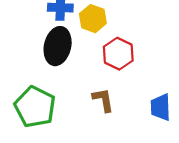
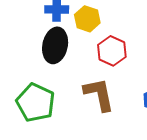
brown L-shape: (103, 100) -> (99, 94), size x1.5

